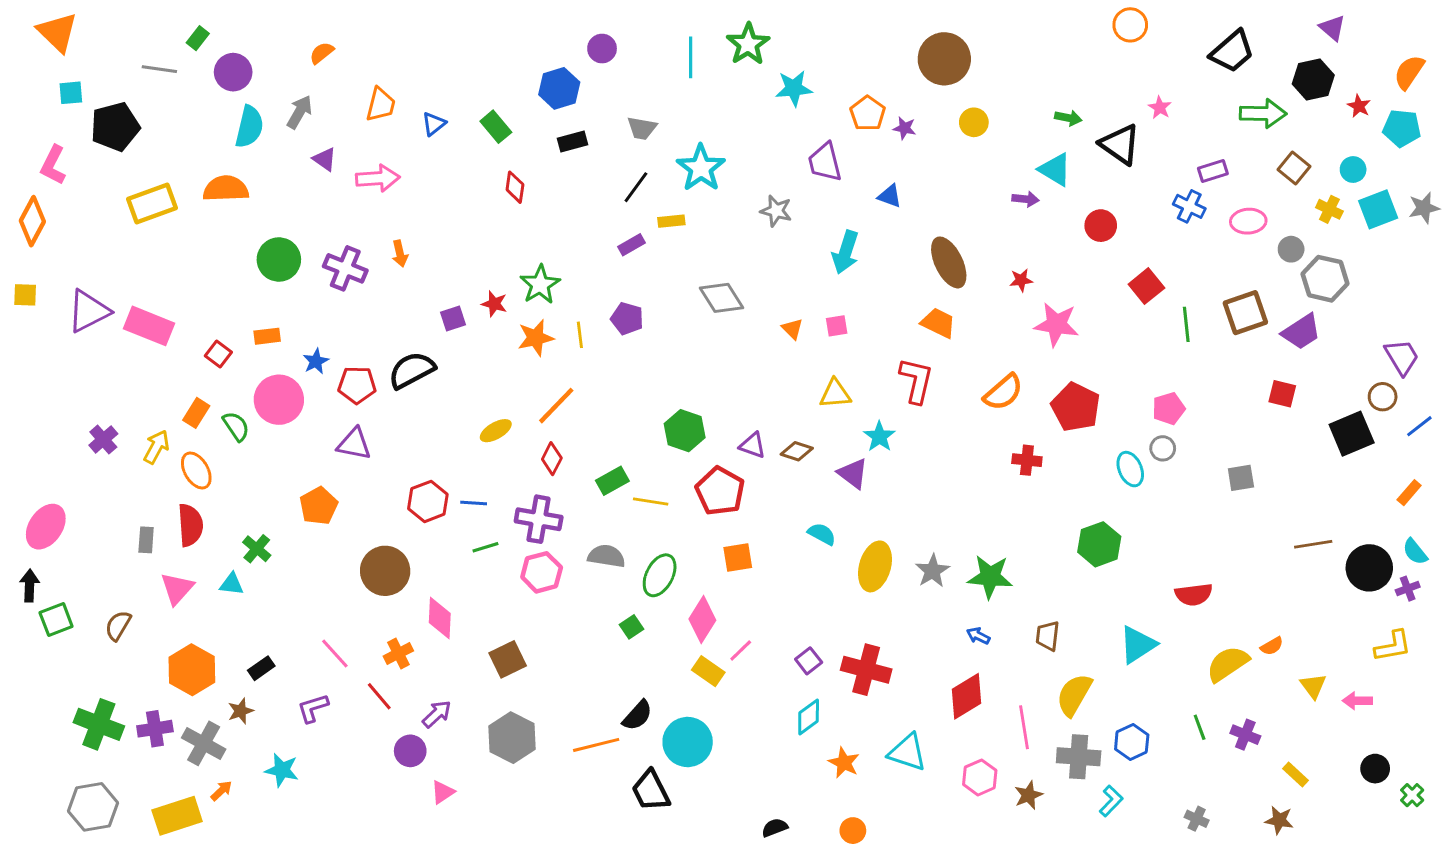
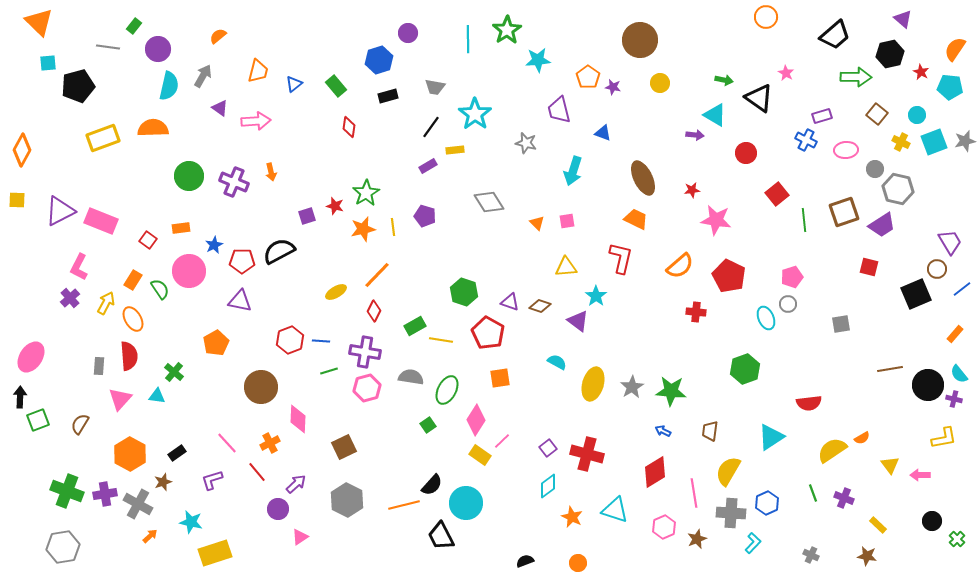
pink L-shape: (53, 165) -> (79, 267), moved
purple cross: (1408, 589) -> (954, 399), turned 35
yellow rectangle: (177, 816) -> (215, 553), moved

